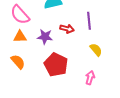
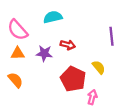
purple line: (89, 21) -> (111, 36), moved
red pentagon: (56, 65) -> (73, 79), moved

